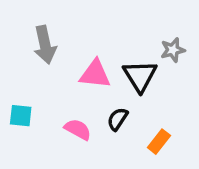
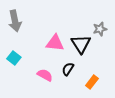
gray arrow: (45, 45) -> (15, 21), moved
cyan square: (21, 116) -> (14, 58), moved, turned 32

